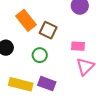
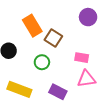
pink triangle: (85, 66) -> (86, 79), turned 30
purple rectangle: (47, 84) -> (58, 92), moved

